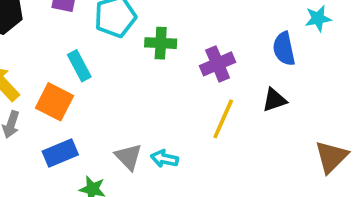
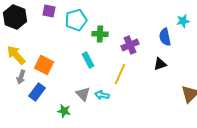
cyan rectangle: (79, 66) -> (88, 60), moved
yellow line: (223, 119) -> (120, 74), moved
blue rectangle: (60, 153) -> (37, 92), moved, turned -30

